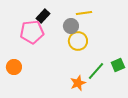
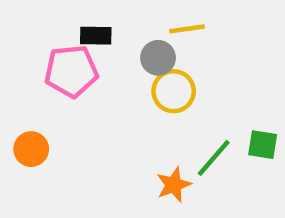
black rectangle: (43, 16) -> (96, 36), turned 48
green square: (118, 65) -> (263, 145), turned 32

